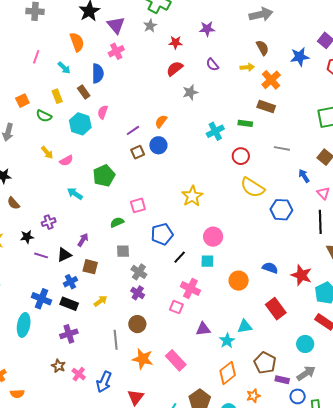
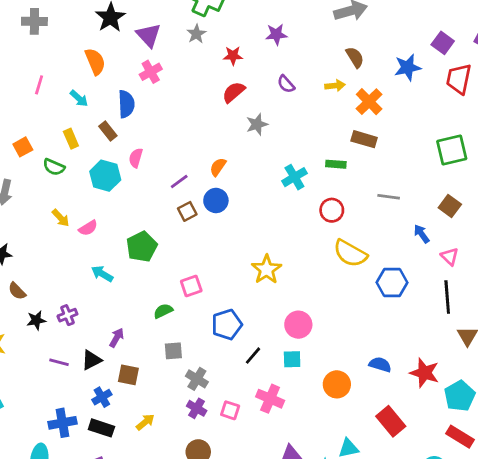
black star: (27, 237) -> (36, 320), moved
blue cross: (41, 299) -> (62, 423), turned -30
pink square: (176, 307) -> (230, 410), moved

